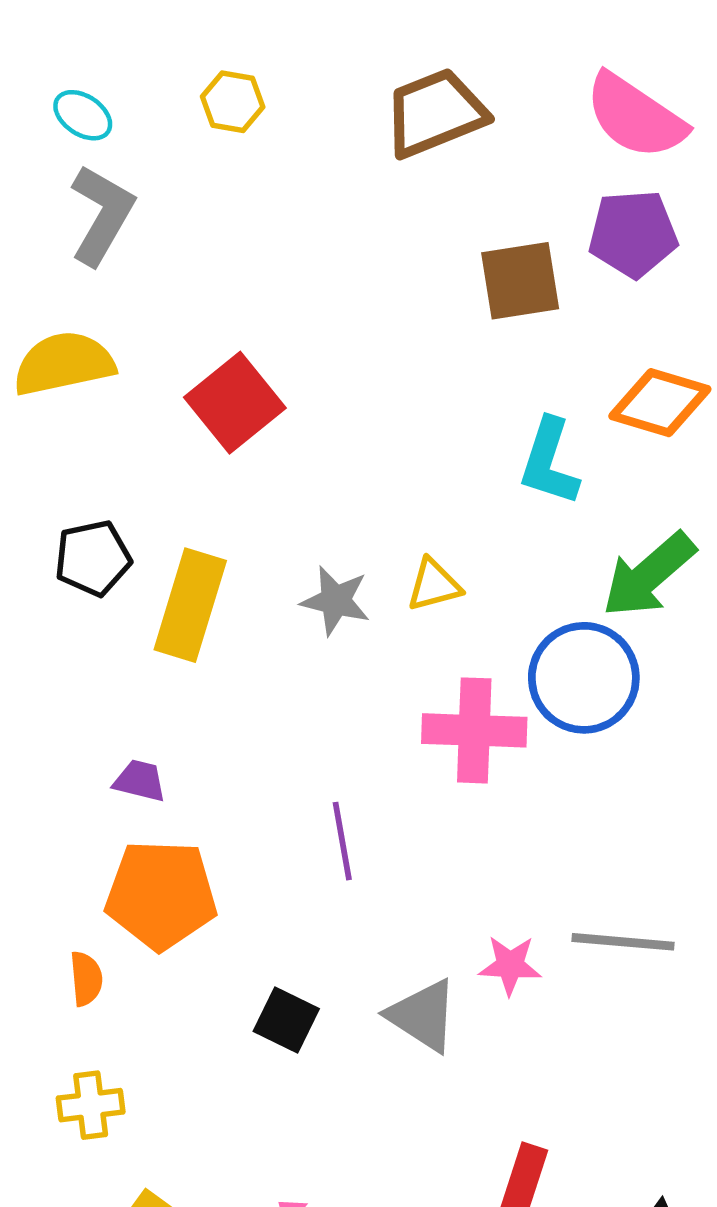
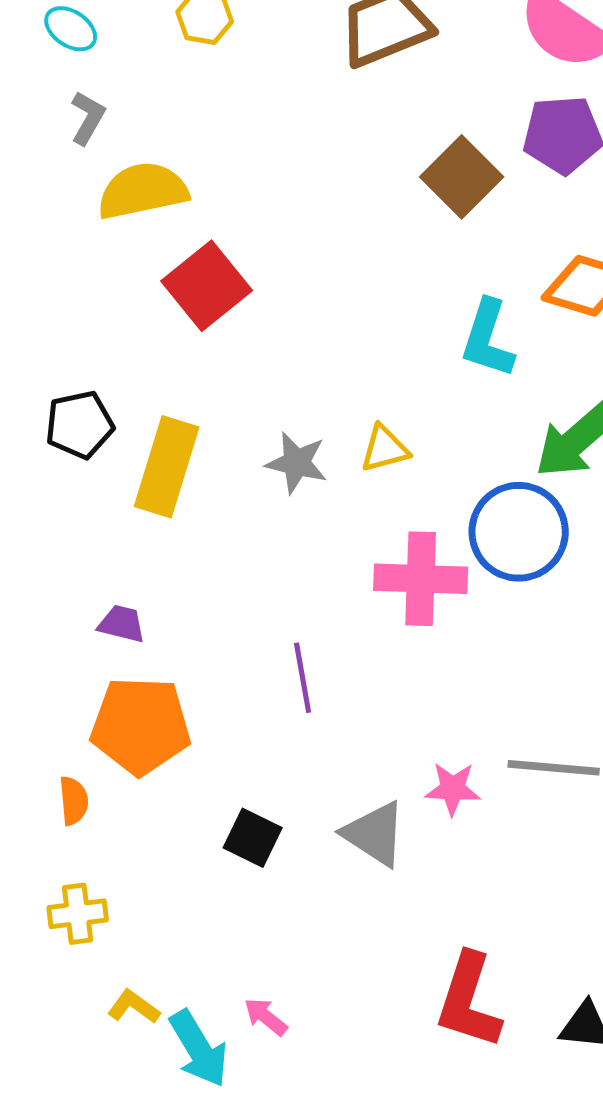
gray L-shape: (102, 215) -> (88, 118), size x0.6
brown square: (520, 281) -> (462, 177), turned -36
yellow semicircle: (64, 364) -> (143, 191), moved

